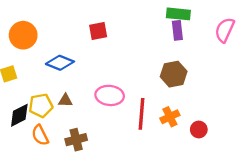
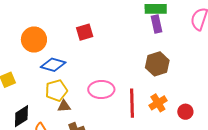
orange circle: (23, 35) -> (34, 40), moved
brown triangle: (65, 100) -> (64, 106), moved
yellow pentagon: (41, 106) -> (56, 91), moved

